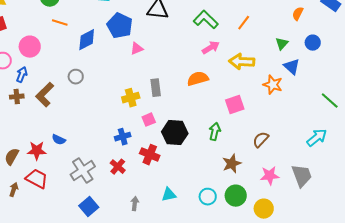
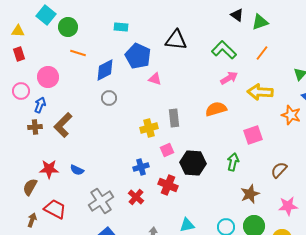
pink triangle: (137, 49) -> (155, 79), turned 40
gray circle: (76, 77) -> (109, 98), moved
red star: (37, 151) -> (49, 169), moved

